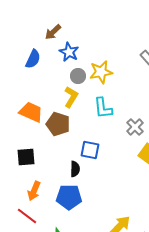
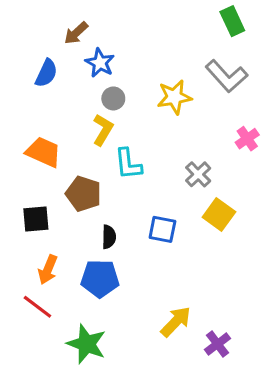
yellow star: (101, 72) -> (174, 97), moved
cyan L-shape: (103, 108) -> (128, 164), moved
brown pentagon: (58, 124) -> (84, 194), moved
blue square: (90, 150) -> (162, 229), moved

